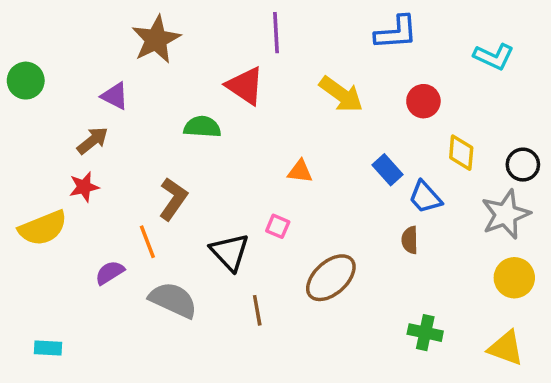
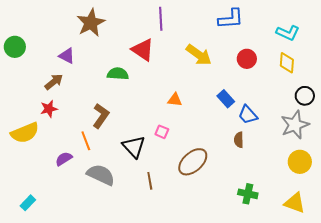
yellow diamond: (461, 153) -> (287, 63), moved
cyan rectangle: (48, 348) -> (28, 203), turned -49

